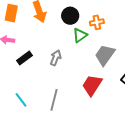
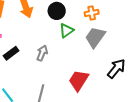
orange cross: (97, 22) -> (92, 13), moved
gray trapezoid: (105, 55) -> (95, 37), moved

